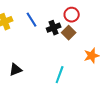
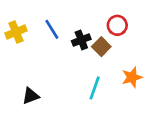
red circle: (72, 15) -> (117, 25), moved
cyan line: (60, 75) -> (95, 88), moved

